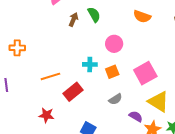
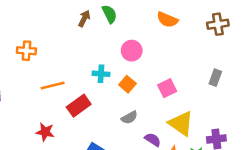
orange cross: (17, 48) -> (26, 51), moved
orange square: (112, 72) -> (127, 84), turned -32
pink square: (145, 73) -> (167, 88), size x0.7

